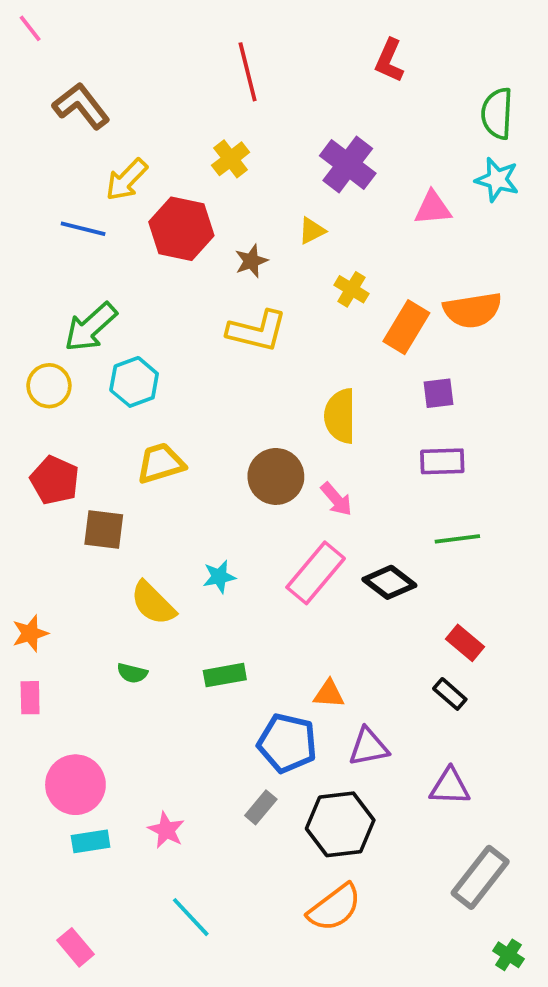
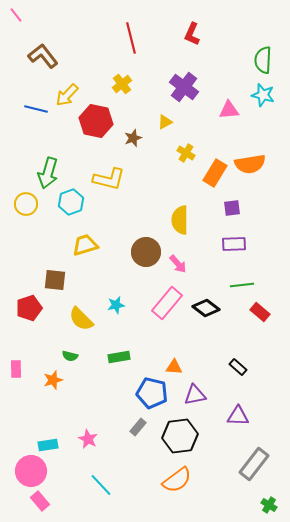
red L-shape: (389, 61) -> (192, 34), moved
blue line: (83, 229) -> (36, 109), moved
green arrow: (91, 327) -> (48, 173), turned -32
yellow L-shape: (257, 331) -> (109, 179), moved
red pentagon: (55, 480) -> (29, 308), moved, turned 30
orange star: (30, 633) -> (53, 380), moved
red rectangle: (465, 643) -> (260, 312), moved
pink circle: (75, 785) -> (31, 471), moved

